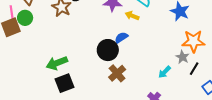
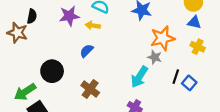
black circle: (108, 50) -> (52, 71), moved
black line: (194, 69) -> (176, 77), moved
cyan arrow: (165, 72) -> (139, 77), size x1.5

